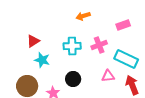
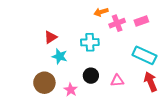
pink cross: (99, 45) -> (117, 23), moved
pink triangle: (108, 76) -> (117, 81), moved

